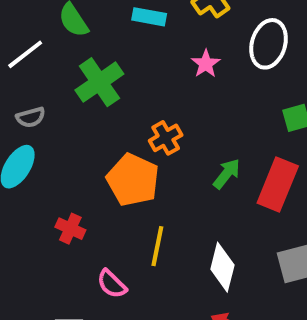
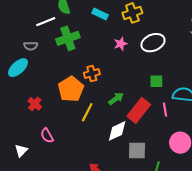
white ellipse: (269, 44) -> (153, 43), turned 35
white line: (25, 54) -> (46, 22), moved
yellow line: (157, 246) -> (87, 112), moved
white diamond: (222, 267) -> (117, 131), moved, turned 35

